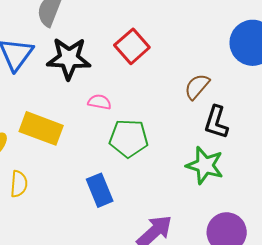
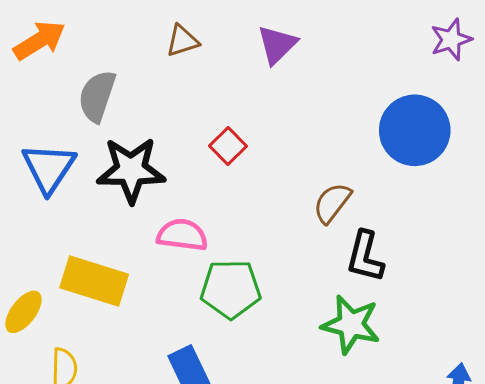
red square: (132, 46) -> (228, 146), size x0.7
pink semicircle: (99, 102) -> (182, 235), size x1.4

